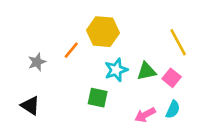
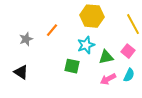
yellow hexagon: (103, 32) -> (92, 16), moved
green triangle: (146, 71) -> (106, 57), moved

